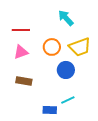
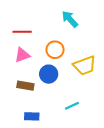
yellow trapezoid: (80, 47) -> (85, 66), moved
blue circle: (66, 70) -> (49, 74), moved
blue rectangle: (50, 110) -> (32, 116), moved

